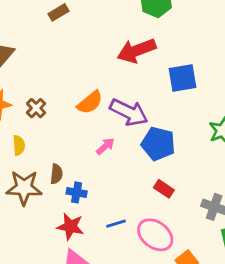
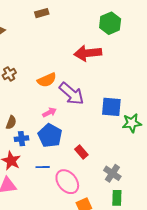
blue square: (182, 78) -> (111, 107), moved
blue pentagon: (158, 144) -> (50, 136), moved
blue cross: (77, 192) -> (22, 139), turned -32

